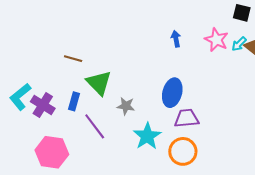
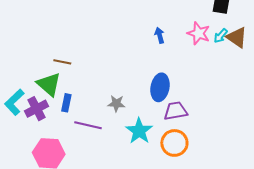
green triangle: (99, 83) -> (49, 84), moved
purple cross: (43, 105) -> (37, 109), turned 35
purple line: (95, 126) -> (88, 125), turned -36

